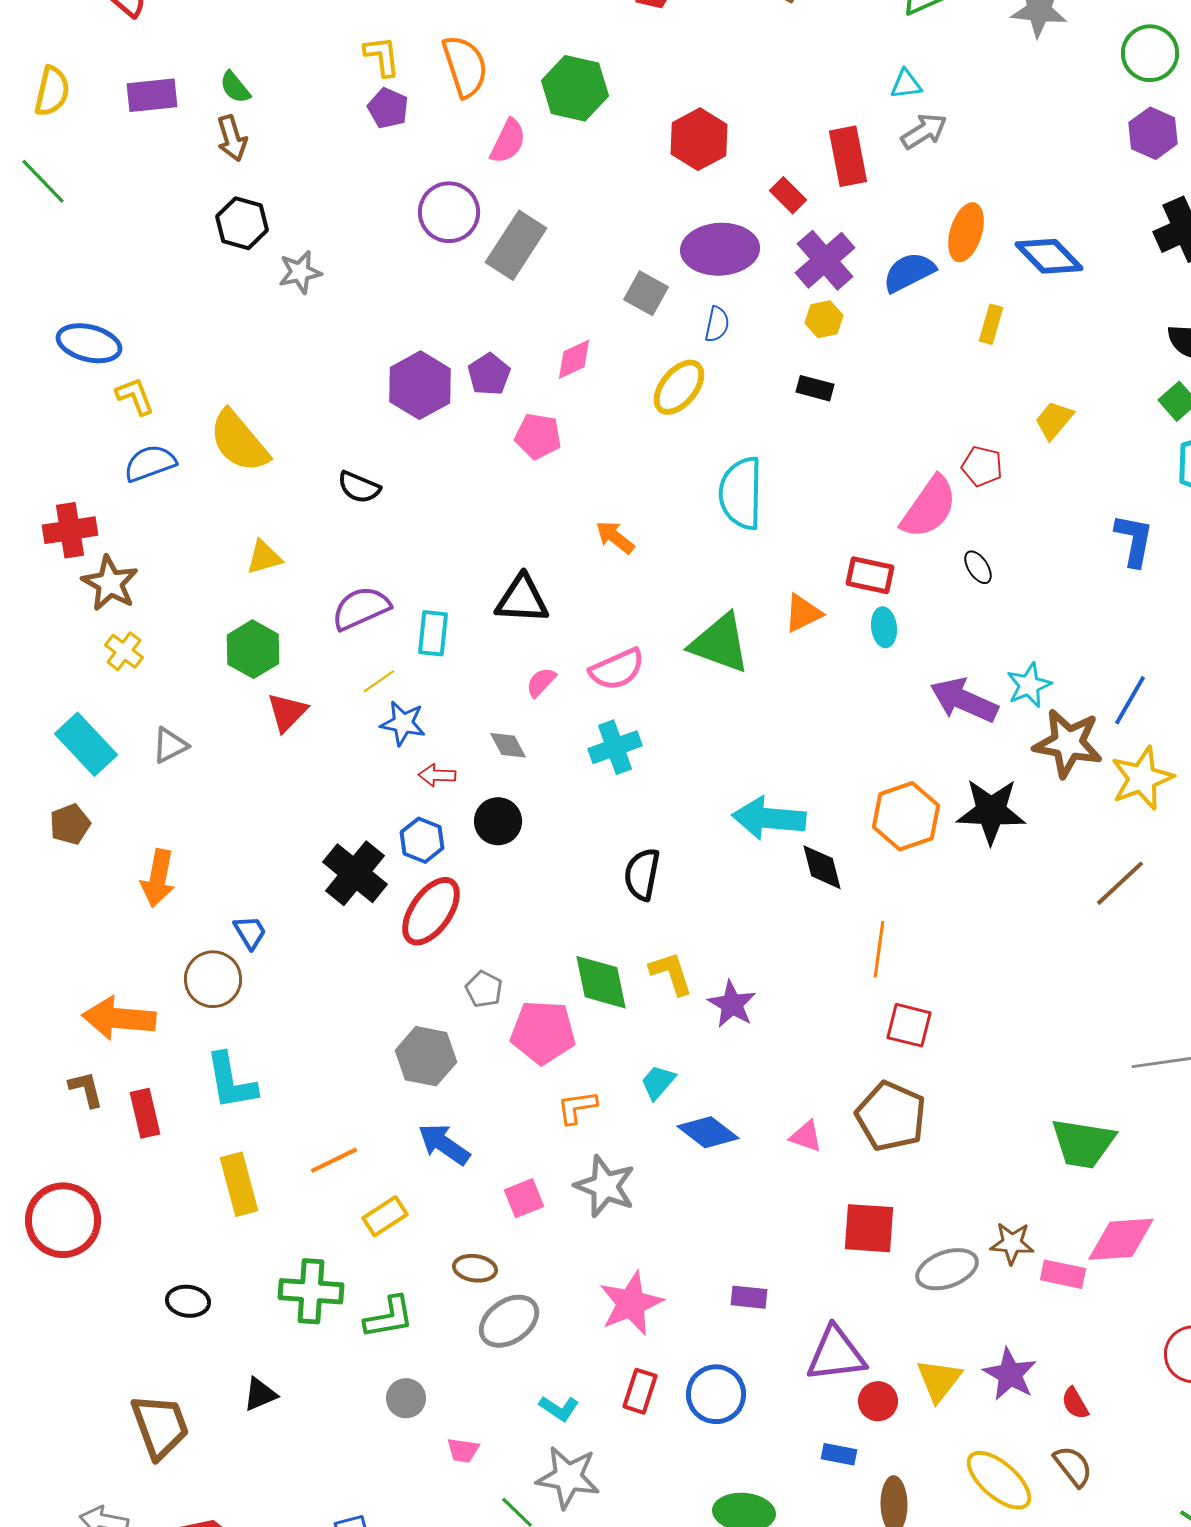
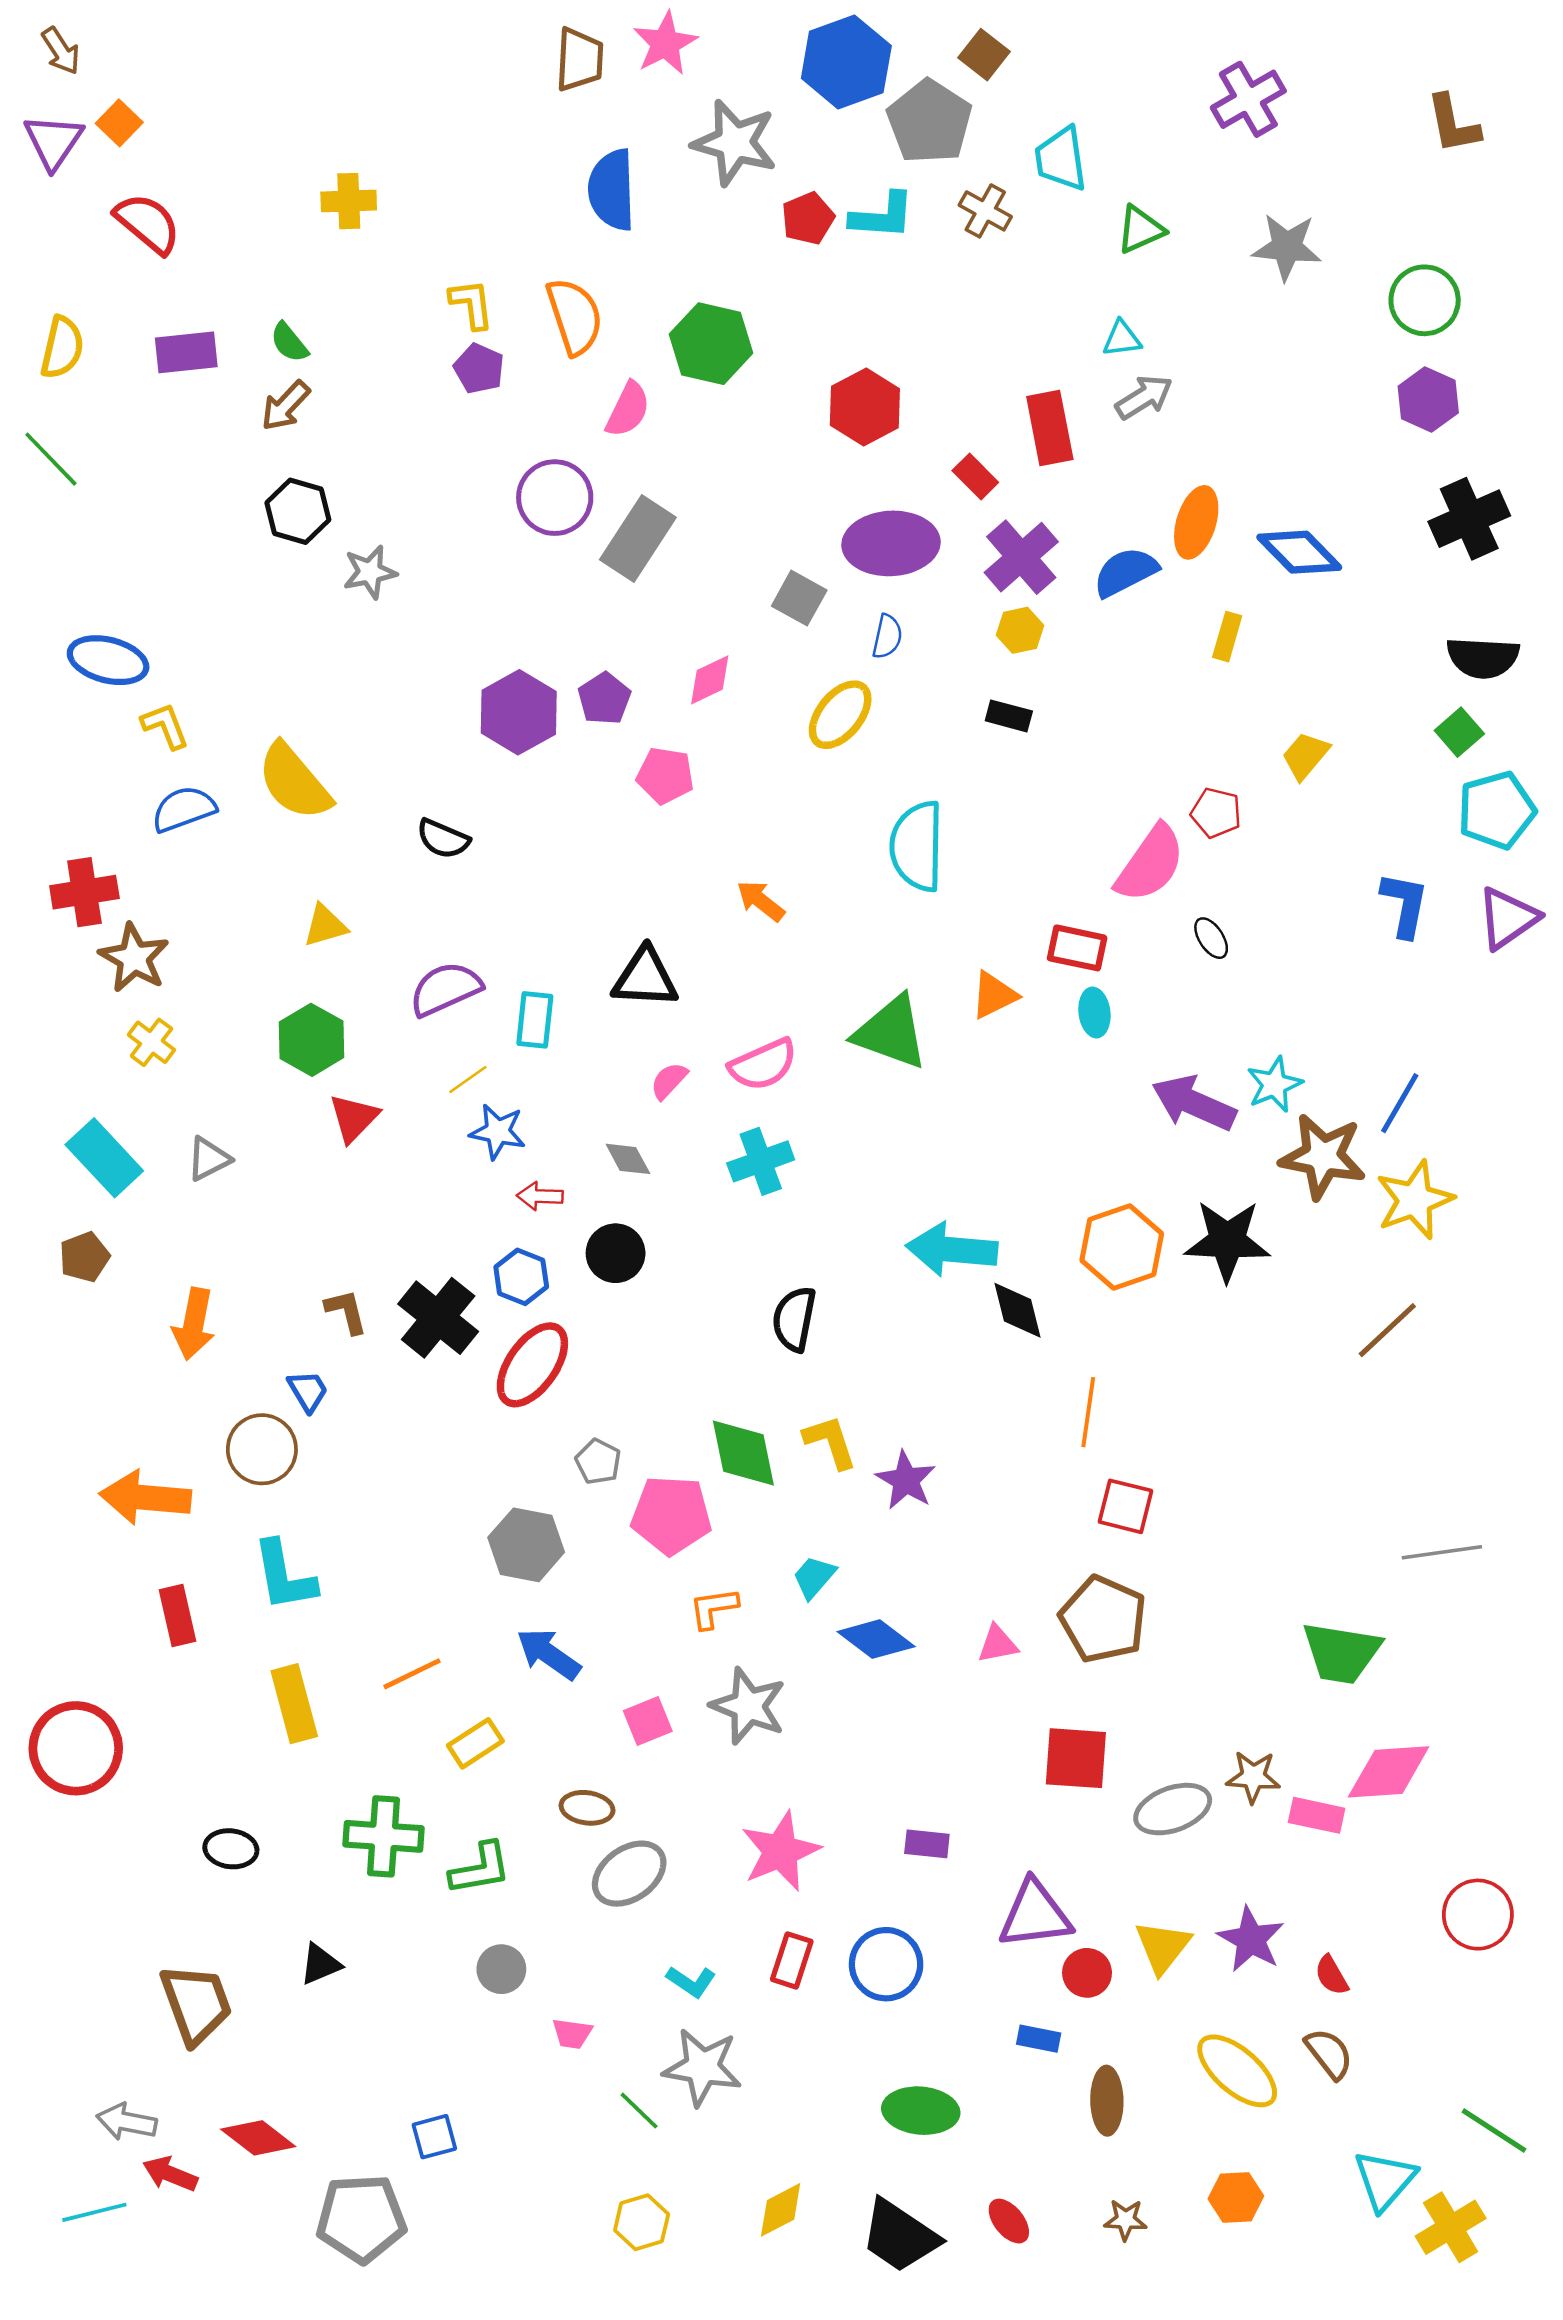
brown arrow: (232, 138) -> (285, 406), turned 60
brown L-shape: (86, 1089) -> (346, 1312), moved
pink triangle: (806, 1136) -> (998, 1644), turned -30

